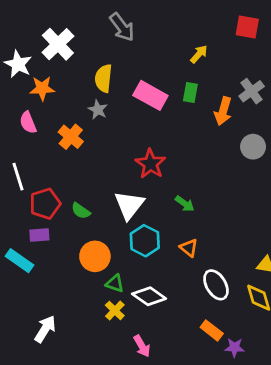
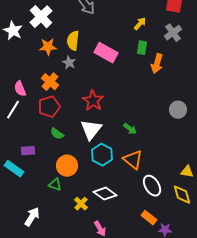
orange star: (42, 88) -> (48, 47), moved
gray cross: (252, 91) -> (173, 33), moved
green rectangle: (190, 93) -> (142, 48), moved
pink semicircle: (28, 122) -> (20, 89), moved
gray circle: (253, 147) -> (178, 110), moved
red star: (150, 164) -> (93, 101), moved
white line: (18, 177) -> (13, 110), turned 48
red pentagon: (45, 204) -> (49, 107), moved
orange triangle: (189, 248) -> (133, 160), size x1.5
green triangle: (115, 283) -> (55, 185), moved

